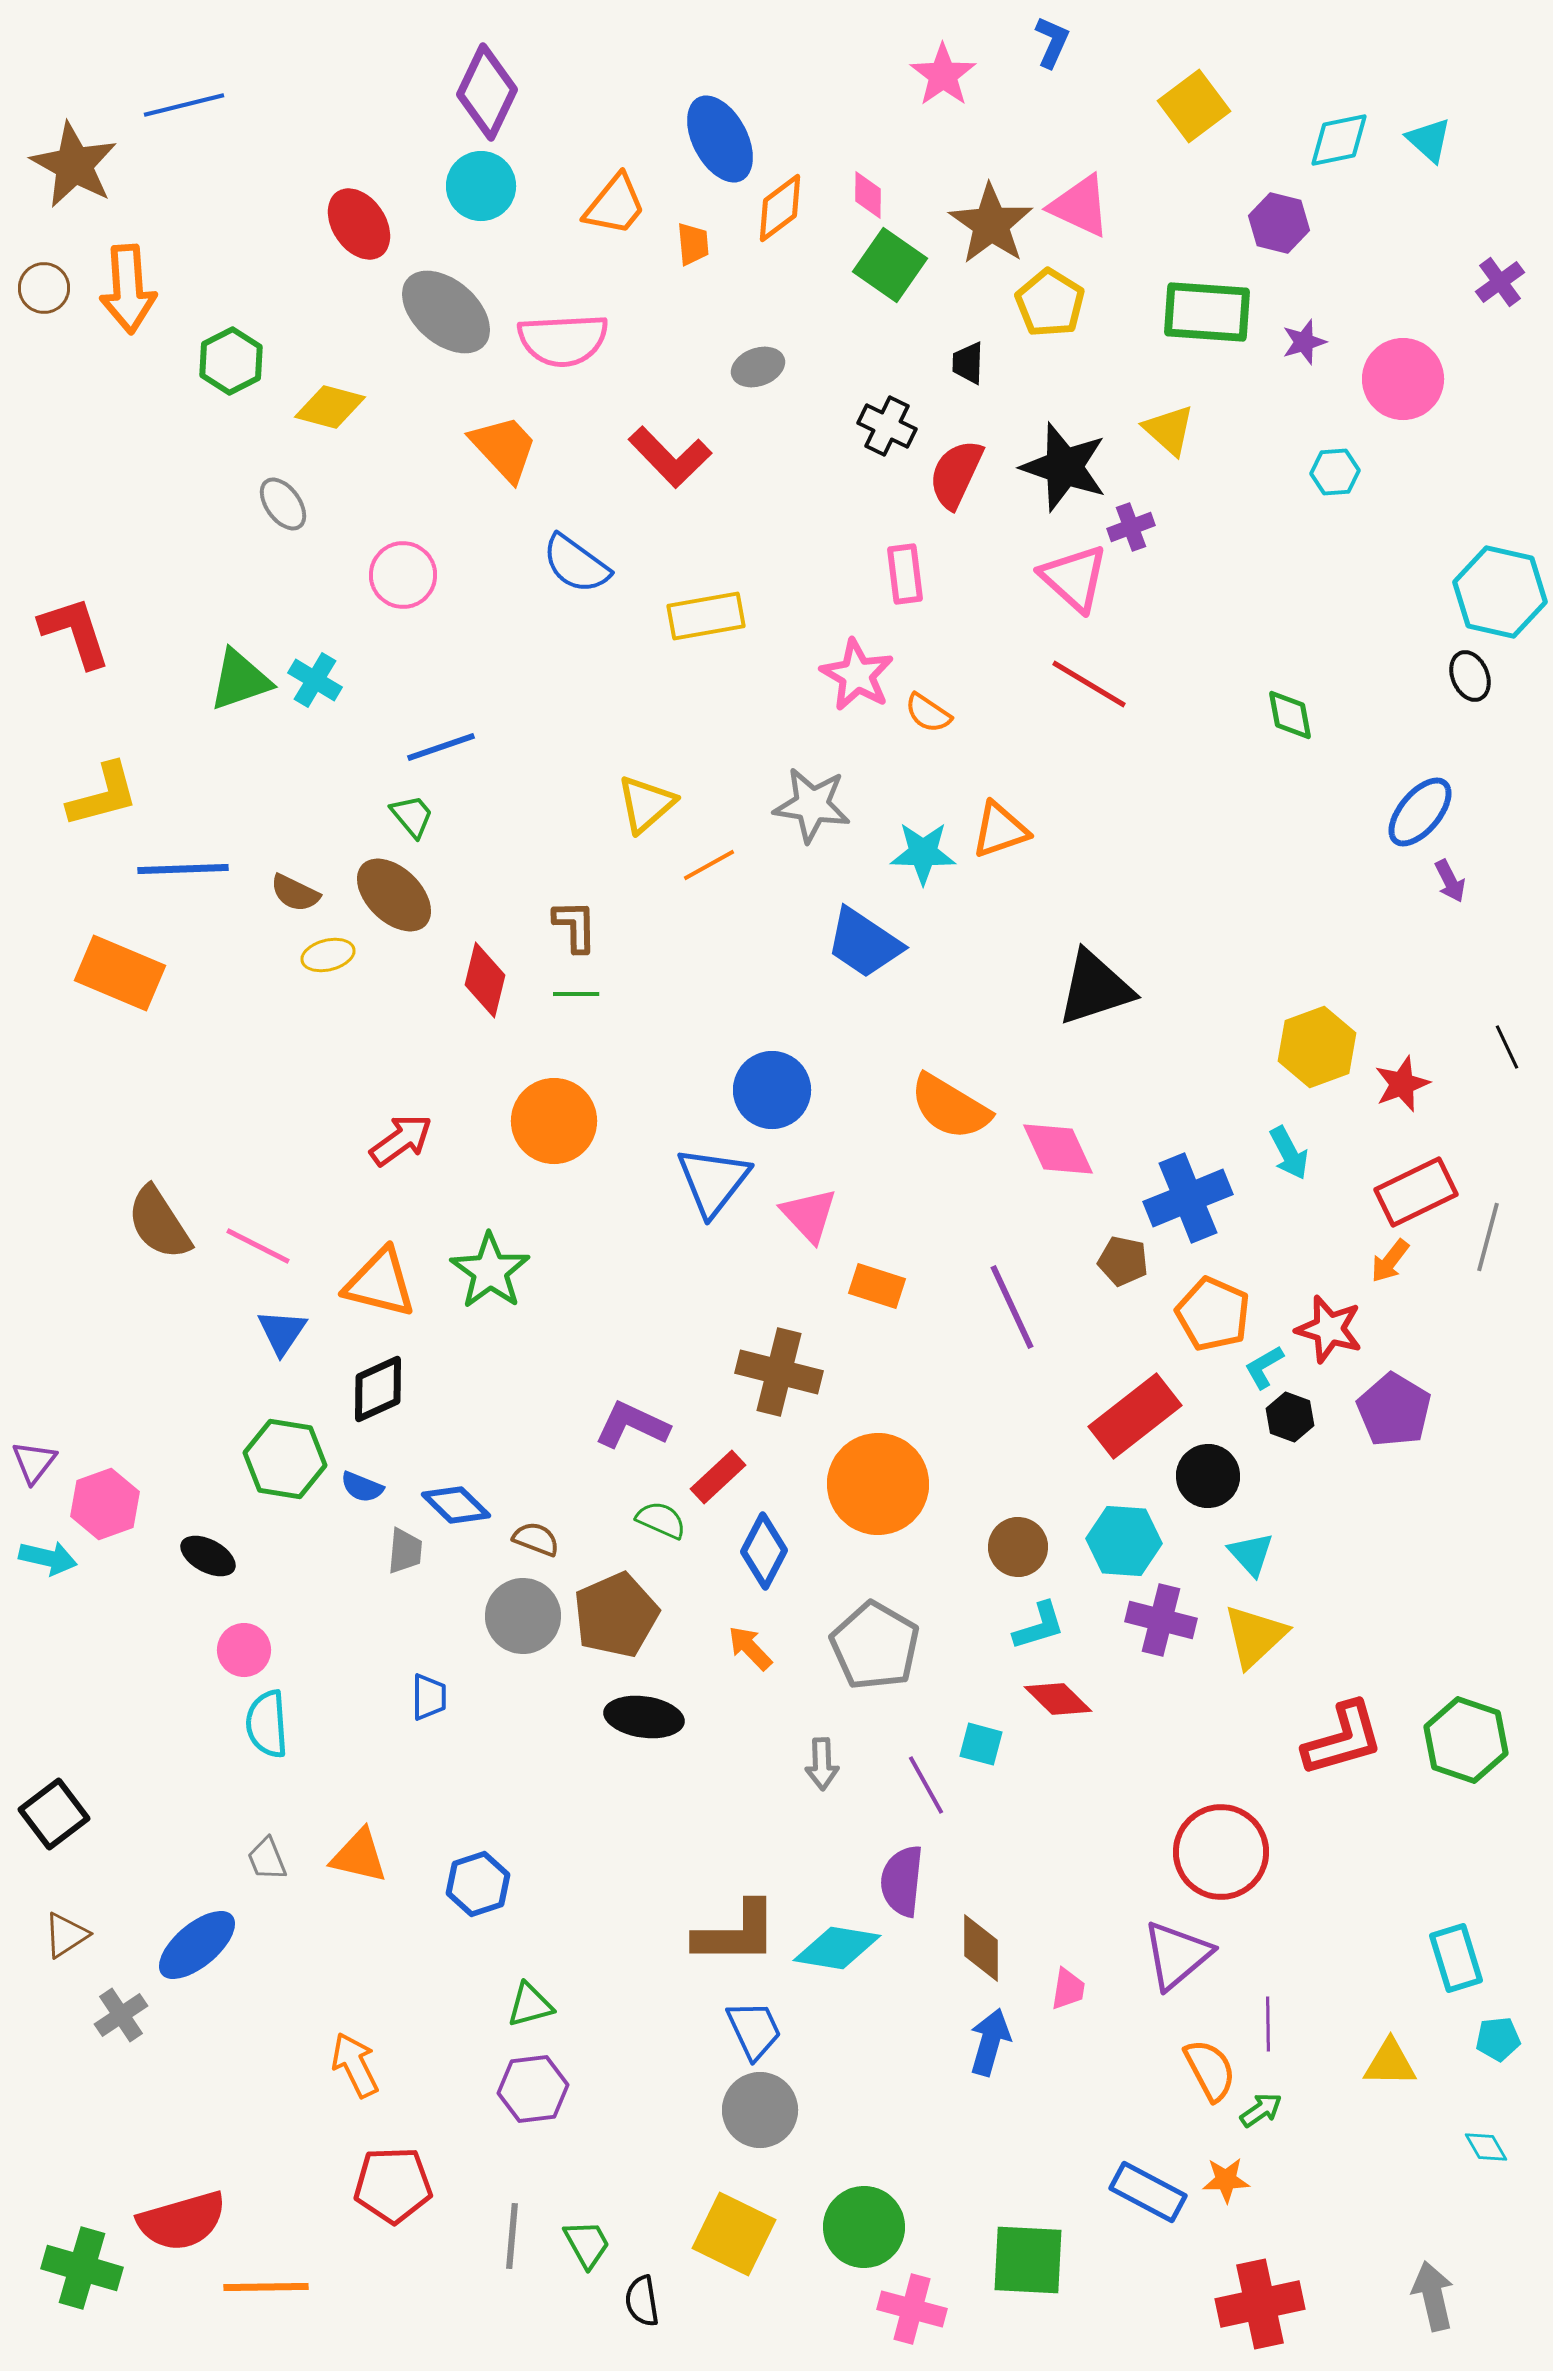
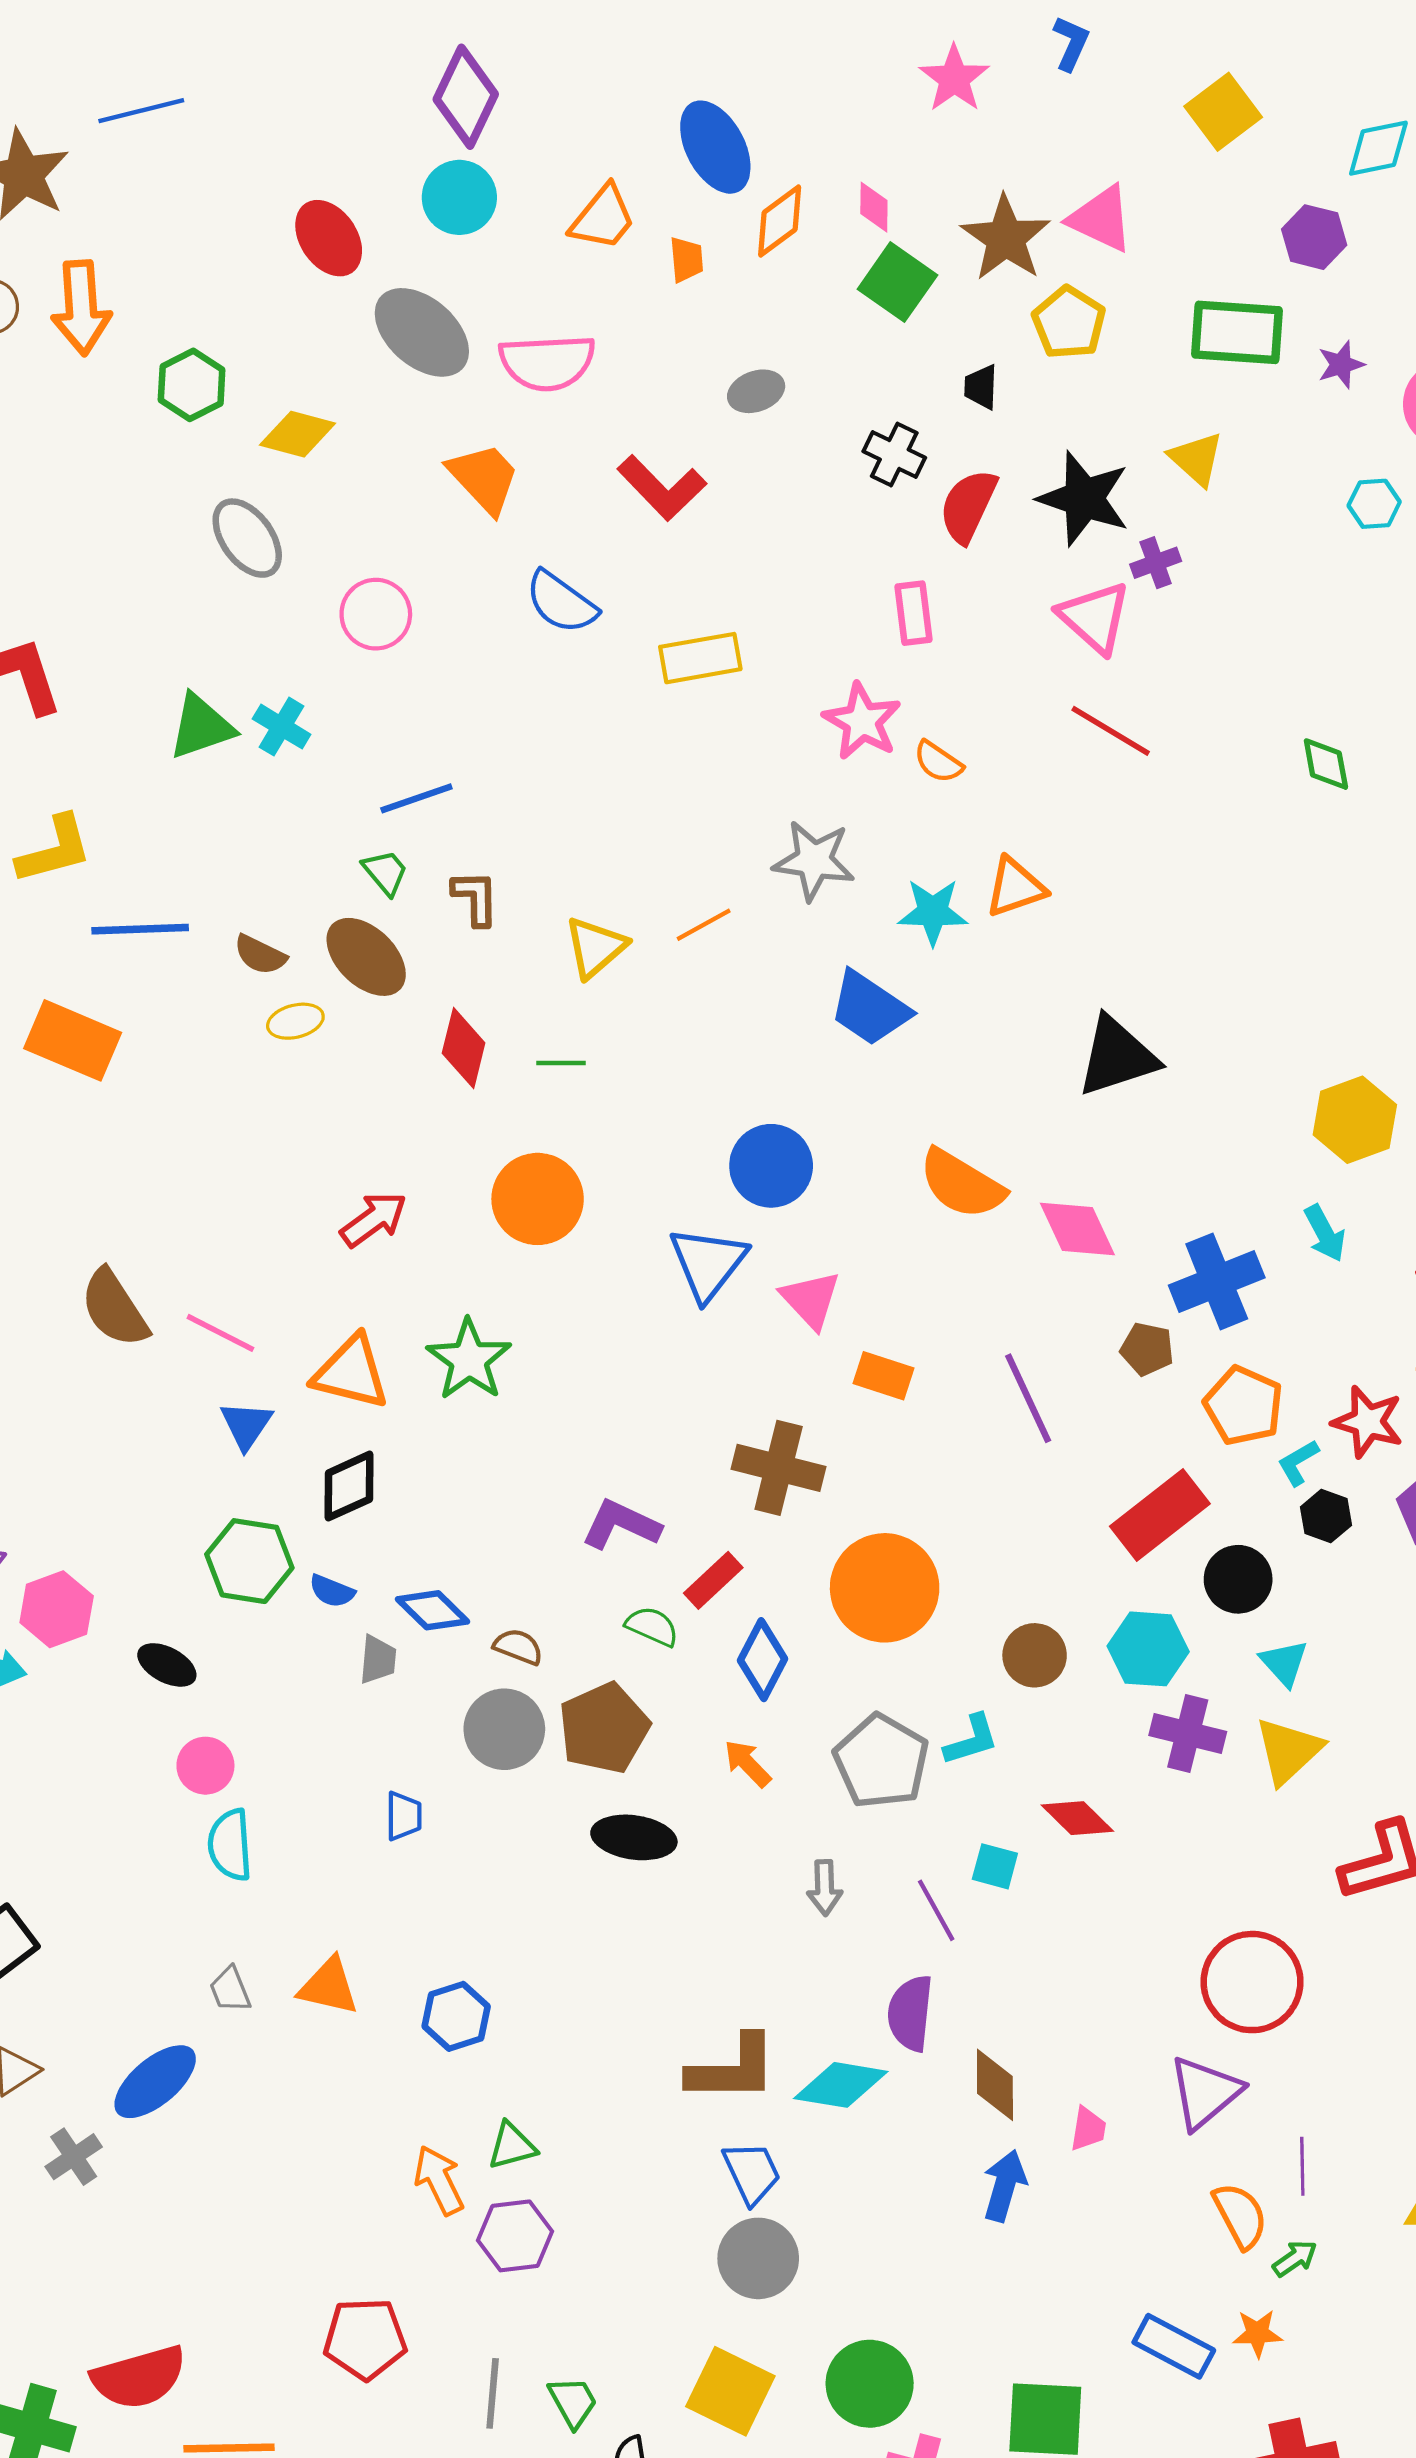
gray ellipse: (283, 504) -> (247, 538), size x1.4
yellow triangle: (646, 804) -> (595, 947), moved
brown L-shape: (575, 926) -> (475, 898), moved
cyan L-shape: (1039, 1626) -> (971, 1740), moved
orange arrow: (355, 2065) -> (439, 2180), moved

